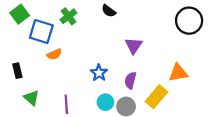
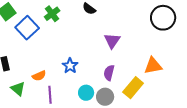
blue square: (41, 32) -> (27, 28), turned 30
orange semicircle: (54, 54) -> (39, 76), moved
blue star: (99, 73) -> (70, 66), moved

